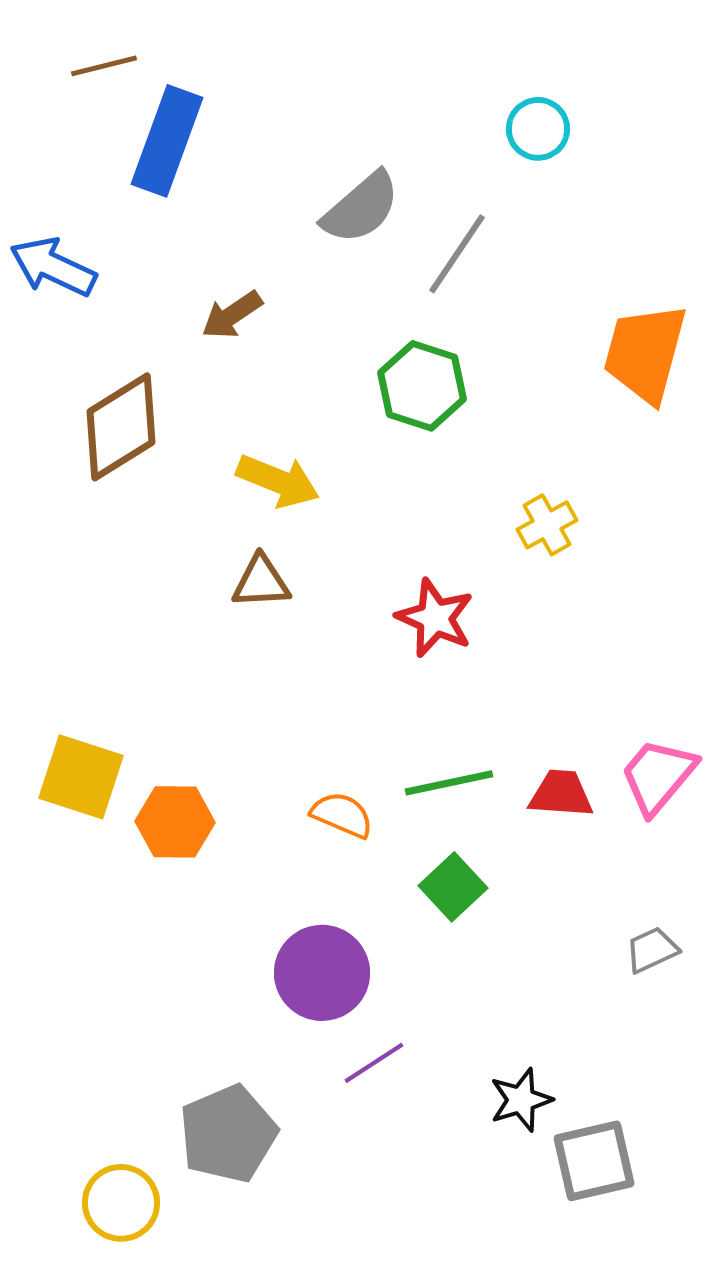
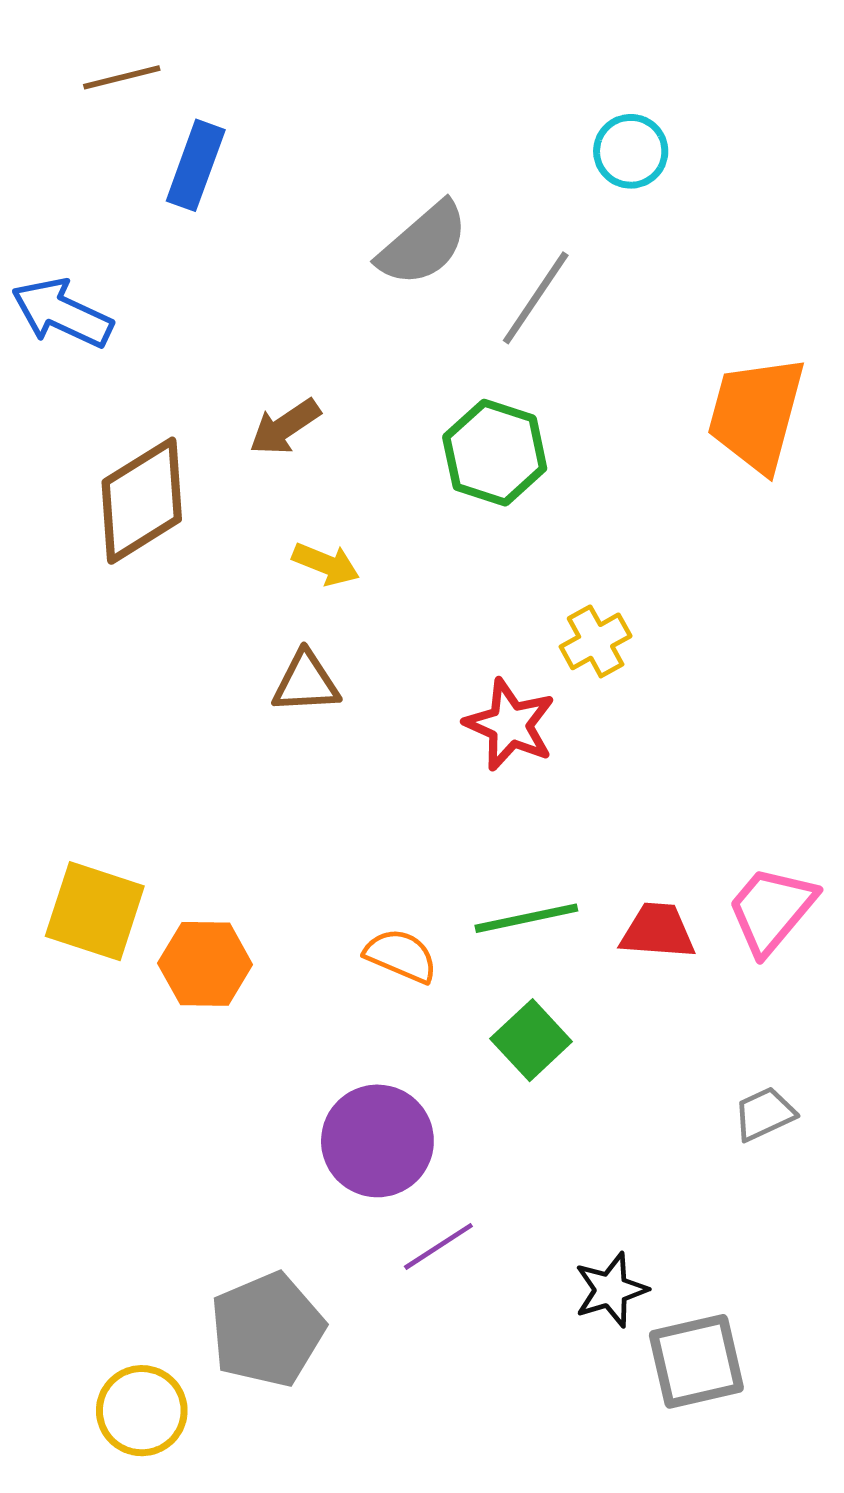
blue rectangle: (167, 141) -> (196, 165), size x0.7
brown arrow: (232, 315) -> (285, 427), moved
yellow arrow: (278, 481) -> (326, 564), size x0.7
yellow cross: (547, 525) -> (596, 641), moved

